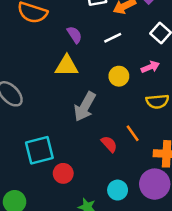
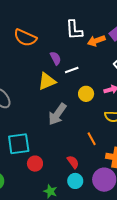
white line: (113, 38) -> (72, 70), moved
yellow triangle: (67, 66) -> (47, 81), turned -30
red semicircle: (109, 144) -> (73, 162), moved

